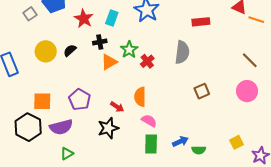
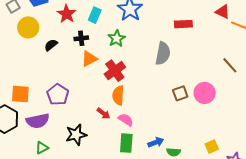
green star: (129, 50) -> (117, 38), moved
yellow circle: (46, 51) -> (28, 27), moved
red cross: (147, 61) -> (115, 71), moved, size x1.5
pink circle: (247, 91) -> (205, 93), moved
red arrow: (117, 107) -> (103, 113), moved
black star: (108, 128) -> (76, 135), moved

